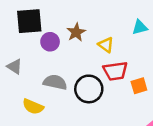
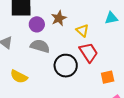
red trapezoid: (115, 71) -> (89, 52), turned -120
gray semicircle: (55, 82) -> (40, 46), moved
orange square: (139, 86) -> (108, 77), moved

